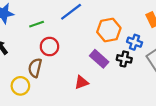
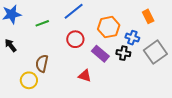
red circle: (49, 47) -> (75, 39), moved
red triangle: (81, 82) -> (85, 76), turned 40

